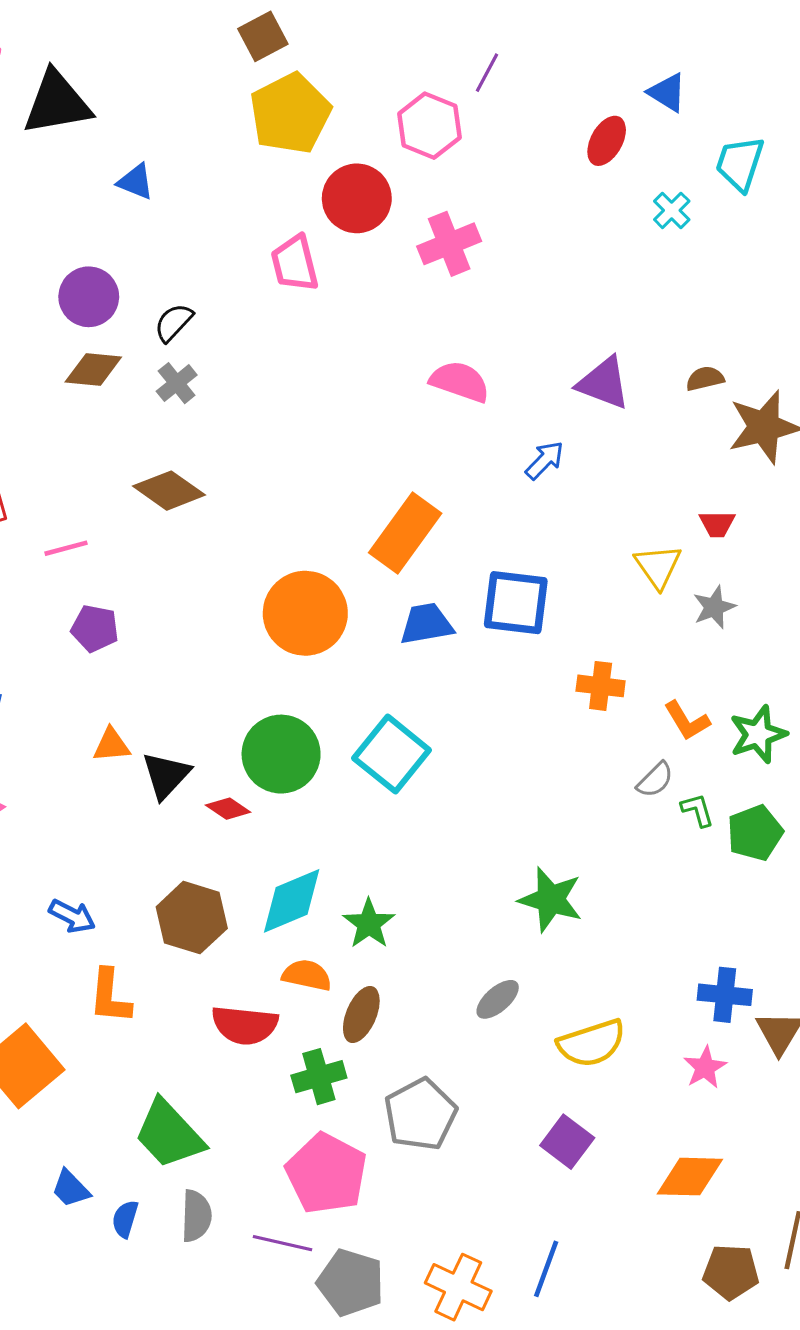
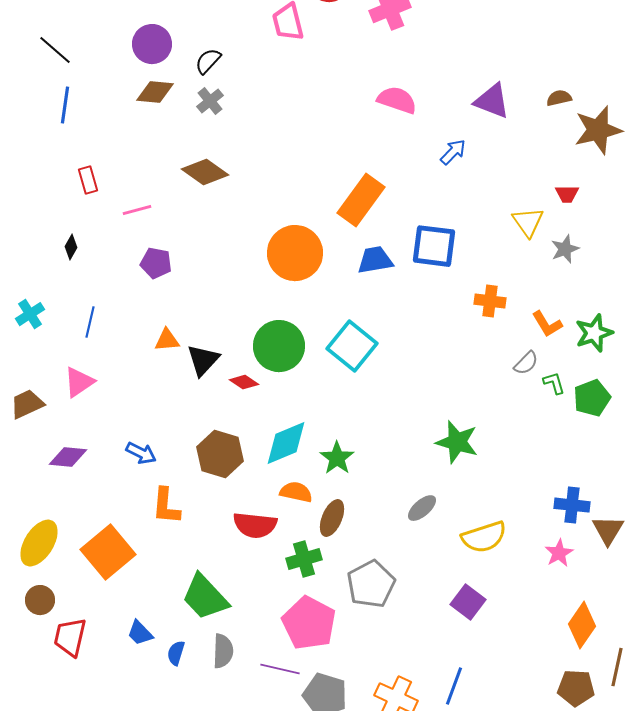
orange diamond: (690, 1177) -> (582, 625), moved, turned -57

